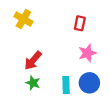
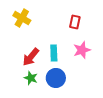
blue circle: (89, 83) -> (56, 78), moved
cyan rectangle: (66, 85) -> (54, 53), moved

